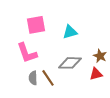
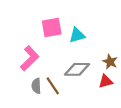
pink square: (36, 25) -> (52, 28), moved
pink L-shape: (27, 53) -> (30, 58), turned -115

